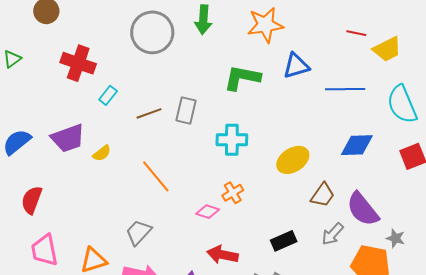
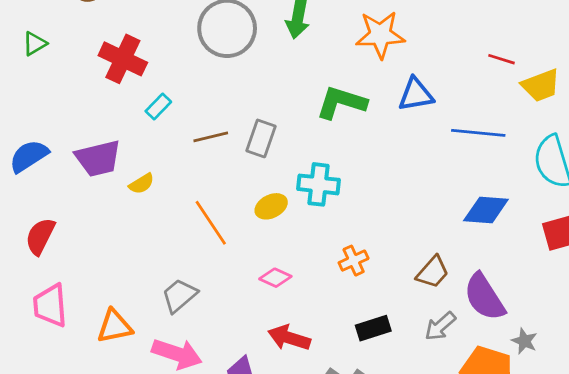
yellow ellipse: (293, 160) -> (271, 206), moved, size x0.7
orange cross: (233, 193) -> (354, 261), moved

